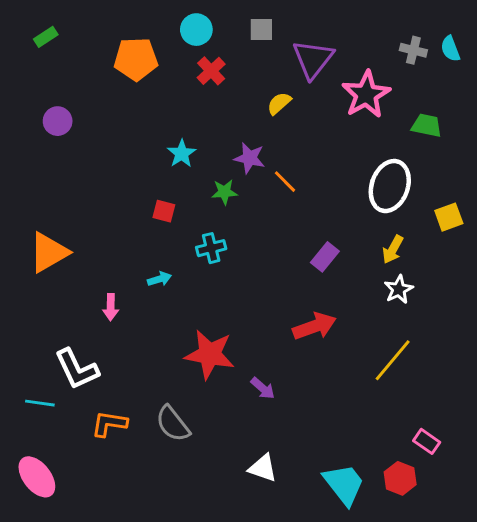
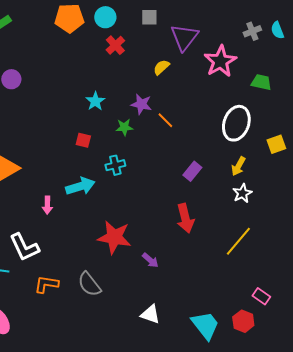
gray cross: (413, 50) -> (252, 31), turned -36
orange pentagon: (136, 59) -> (69, 18), moved
cyan arrow: (159, 279) -> (80, 186), size x1.8
red arrow: (314, 326) -> (185, 218), turned 96

